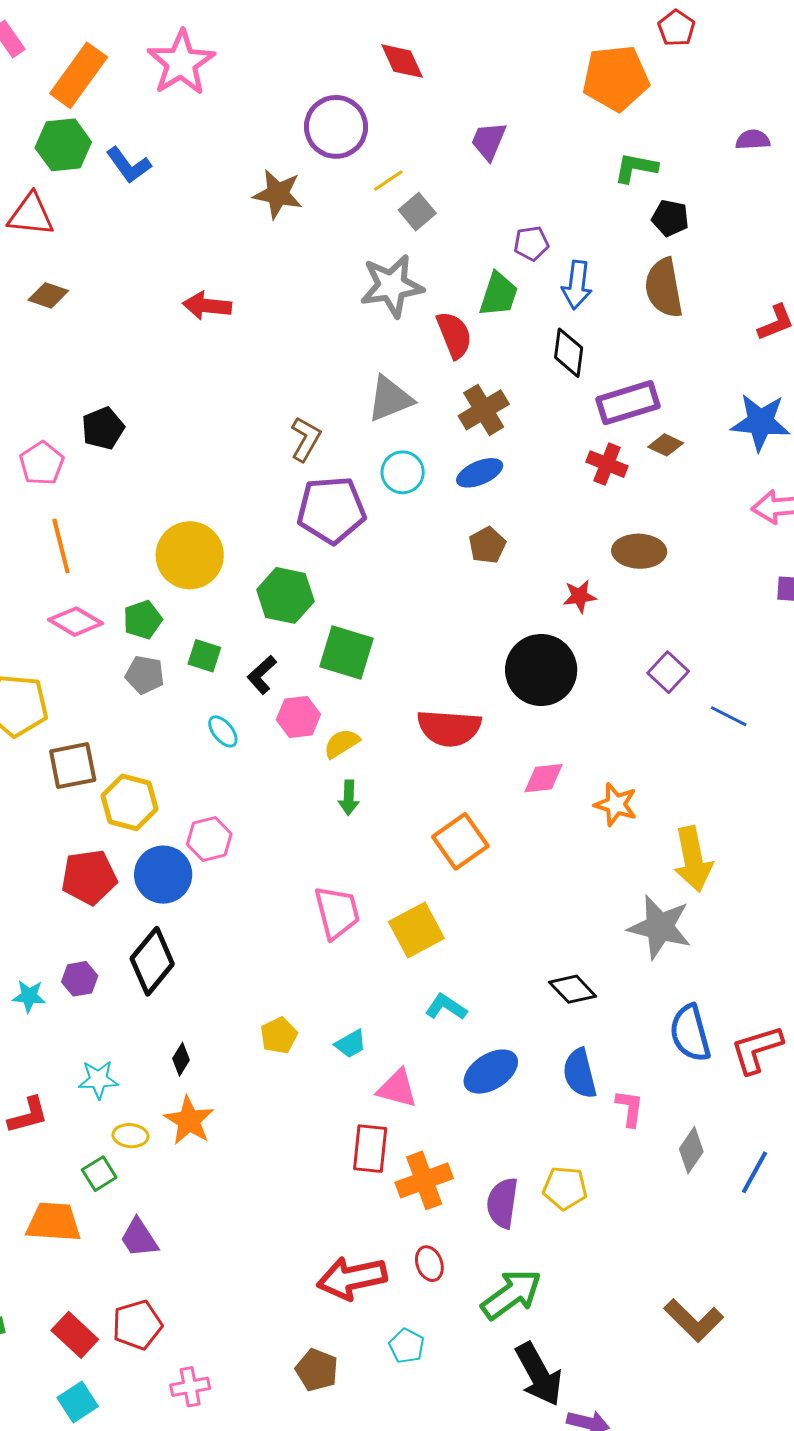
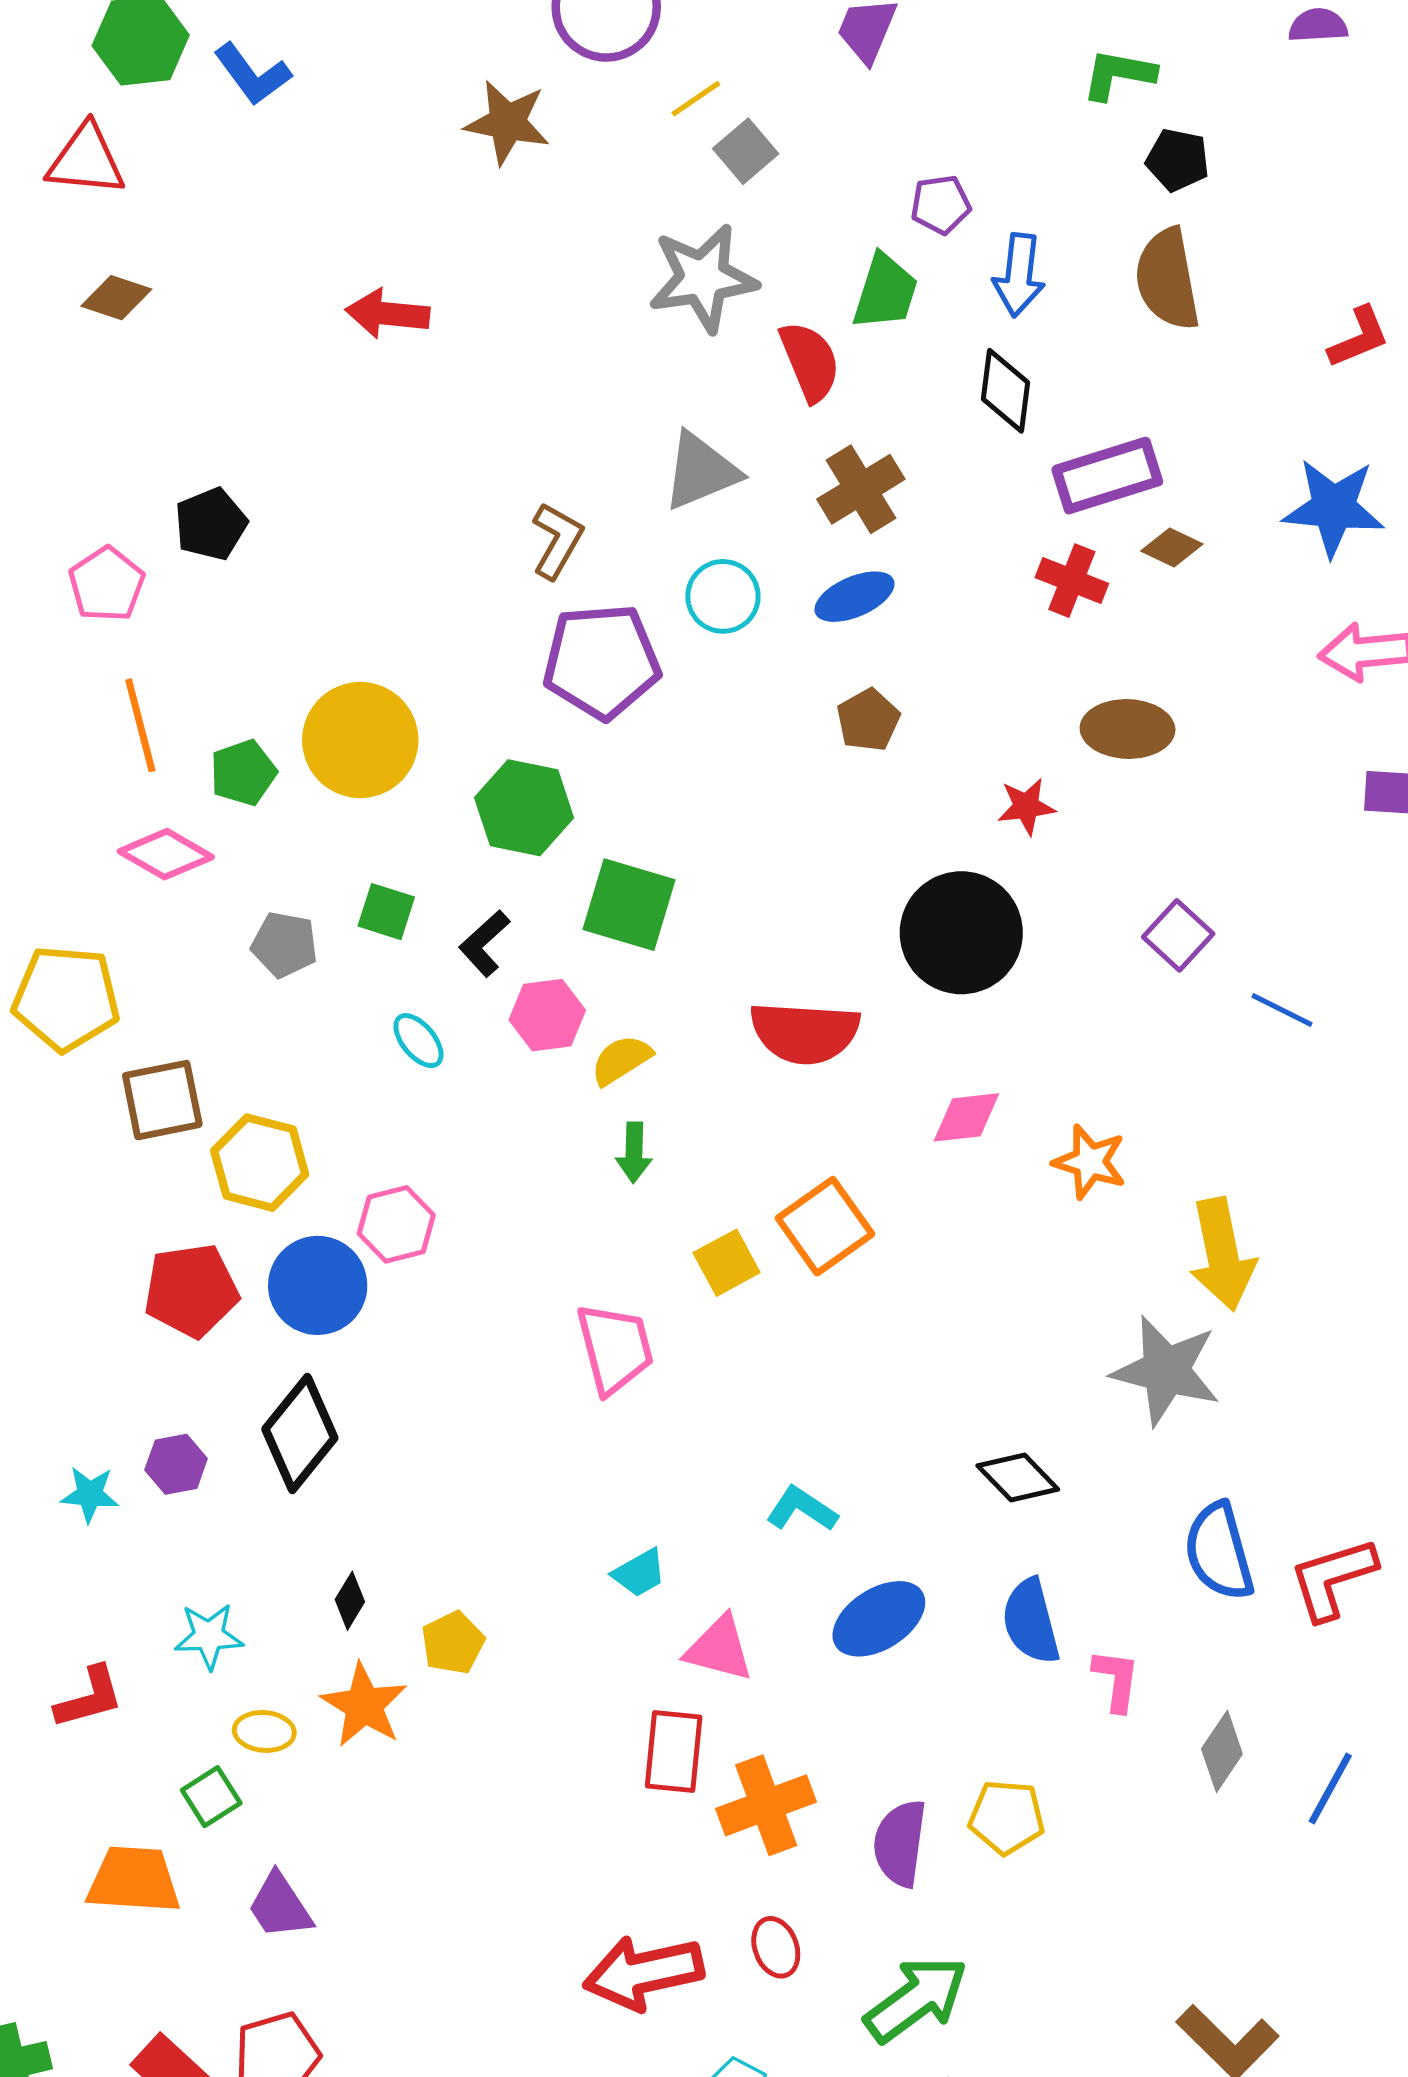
green pentagon: (143, 620) -> (243, 773), moved
yellow square: (416, 930) -> (727, 1263), moved, size x0.7
yellow pentagon: (279, 1035) -> (453, 1643), moved

